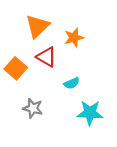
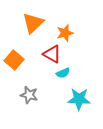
red triangle: (47, 57) -> (52, 54), moved

